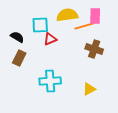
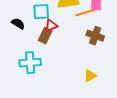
brown rectangle: (19, 58) -> (45, 36), moved
cyan cross: (50, 81) -> (30, 63), moved

